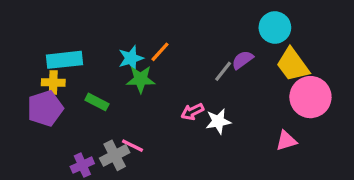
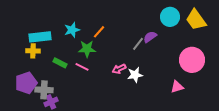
cyan star: (131, 58) -> (72, 30), moved
yellow trapezoid: (293, 65) -> (196, 20), moved
purple pentagon: (45, 108) -> (26, 83), moved
pink line: (133, 146) -> (82, 67), moved
gray cross: (115, 155) -> (44, 90), moved, turned 30

